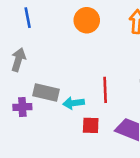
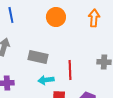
gray rectangle: (46, 93) -> (38, 57), moved

